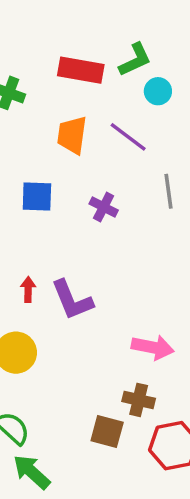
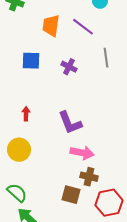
purple L-shape: (72, 300) -> (70, 123), moved
pink arrow: (153, 347) -> (82, 153), moved

